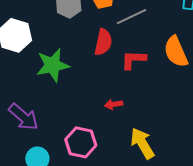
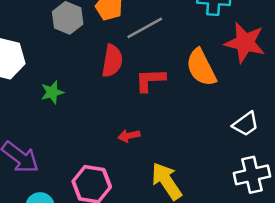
green star: (53, 65) -> (52, 92), size x0.6

